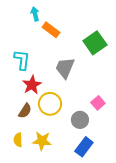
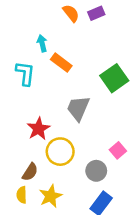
cyan L-shape: (22, 60) -> (25, 73), moved
brown semicircle: (25, 111) -> (30, 172), moved
yellow star: (42, 141) -> (51, 196), turned -30

